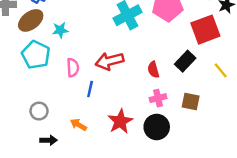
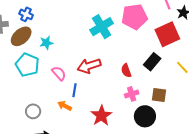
pink semicircle: (73, 68) -> (59, 73), turned -35
orange arrow: (78, 125) -> (65, 106), moved
black circle: (157, 127) -> (145, 116), moved

